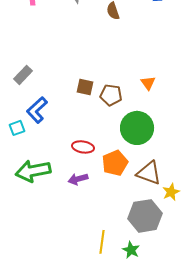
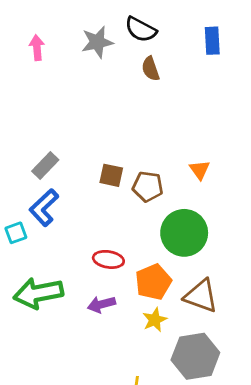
gray rectangle: (23, 75) -> (45, 165), moved
yellow star: (171, 192) -> (155, 320), moved

